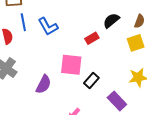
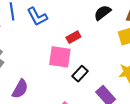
red rectangle: (92, 38) -> (73, 37), moved
purple semicircle: (43, 84) -> (20, 89), moved

